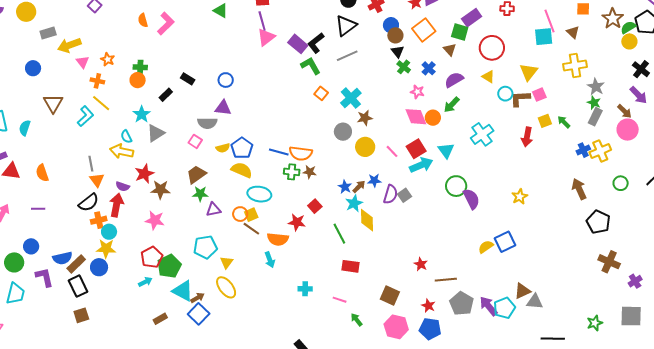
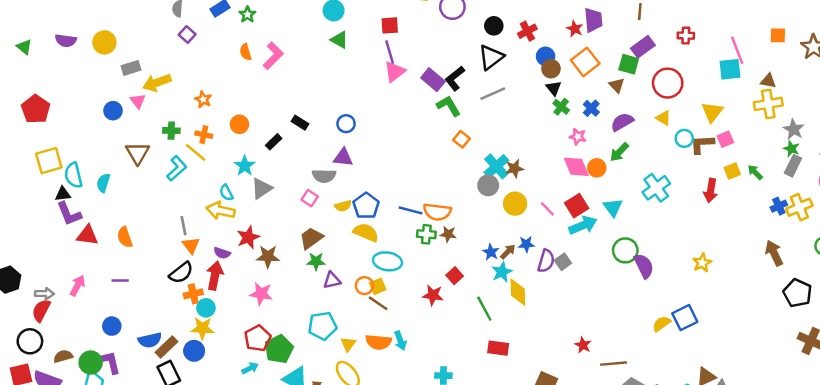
brown triangle: (573, 32) -> (768, 81), moved, turned -32
pink triangle: (82, 62) -> (138, 101), moved
green cross: (140, 67) -> (171, 131), moved
orange cross: (97, 81) -> (204, 135), moved
cyan cross: (351, 98) -> (496, 166), moved
orange semicircle: (278, 239) -> (379, 342), moved
green circle: (14, 262) -> (91, 363), moved
purple L-shape: (44, 277) -> (110, 362), moved

